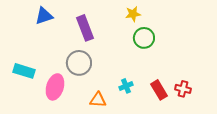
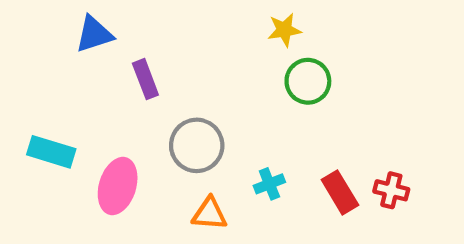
purple rectangle: (85, 28) -> (145, 79), moved, size x0.7
gray circle: (79, 63) -> (197, 145), moved

